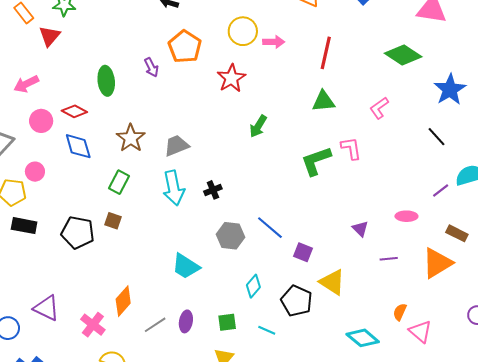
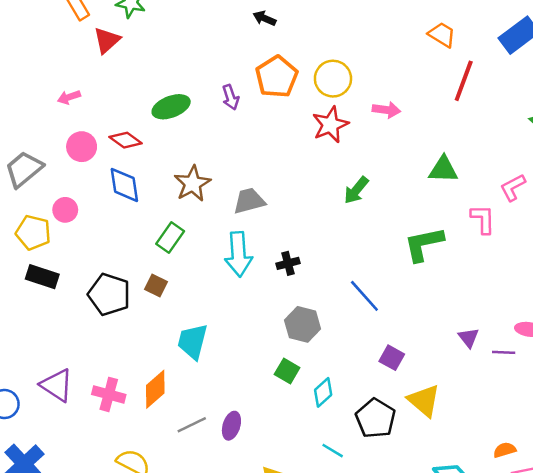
yellow circle: (243, 31) -> (333, 79), moved
pink arrow: (274, 42) -> (386, 110), moved
red line: (326, 53) -> (464, 81), moved
green ellipse: (106, 81) -> (171, 107), turned 68
pink arrow: (26, 84) -> (69, 97), size x0.7
pink L-shape: (351, 148) -> (483, 219), moved
blue line: (270, 228) -> (364, 296), moved
purple line: (389, 259) -> (504, 352), moved
cyan trapezoid: (186, 266) -> (193, 341), moved, turned 64
orange semicircle: (400, 312) -> (505, 450), turned 42
green square: (227, 322) -> (287, 371), moved, turned 30
pink cross: (93, 325) -> (109, 394), moved, turned -30

